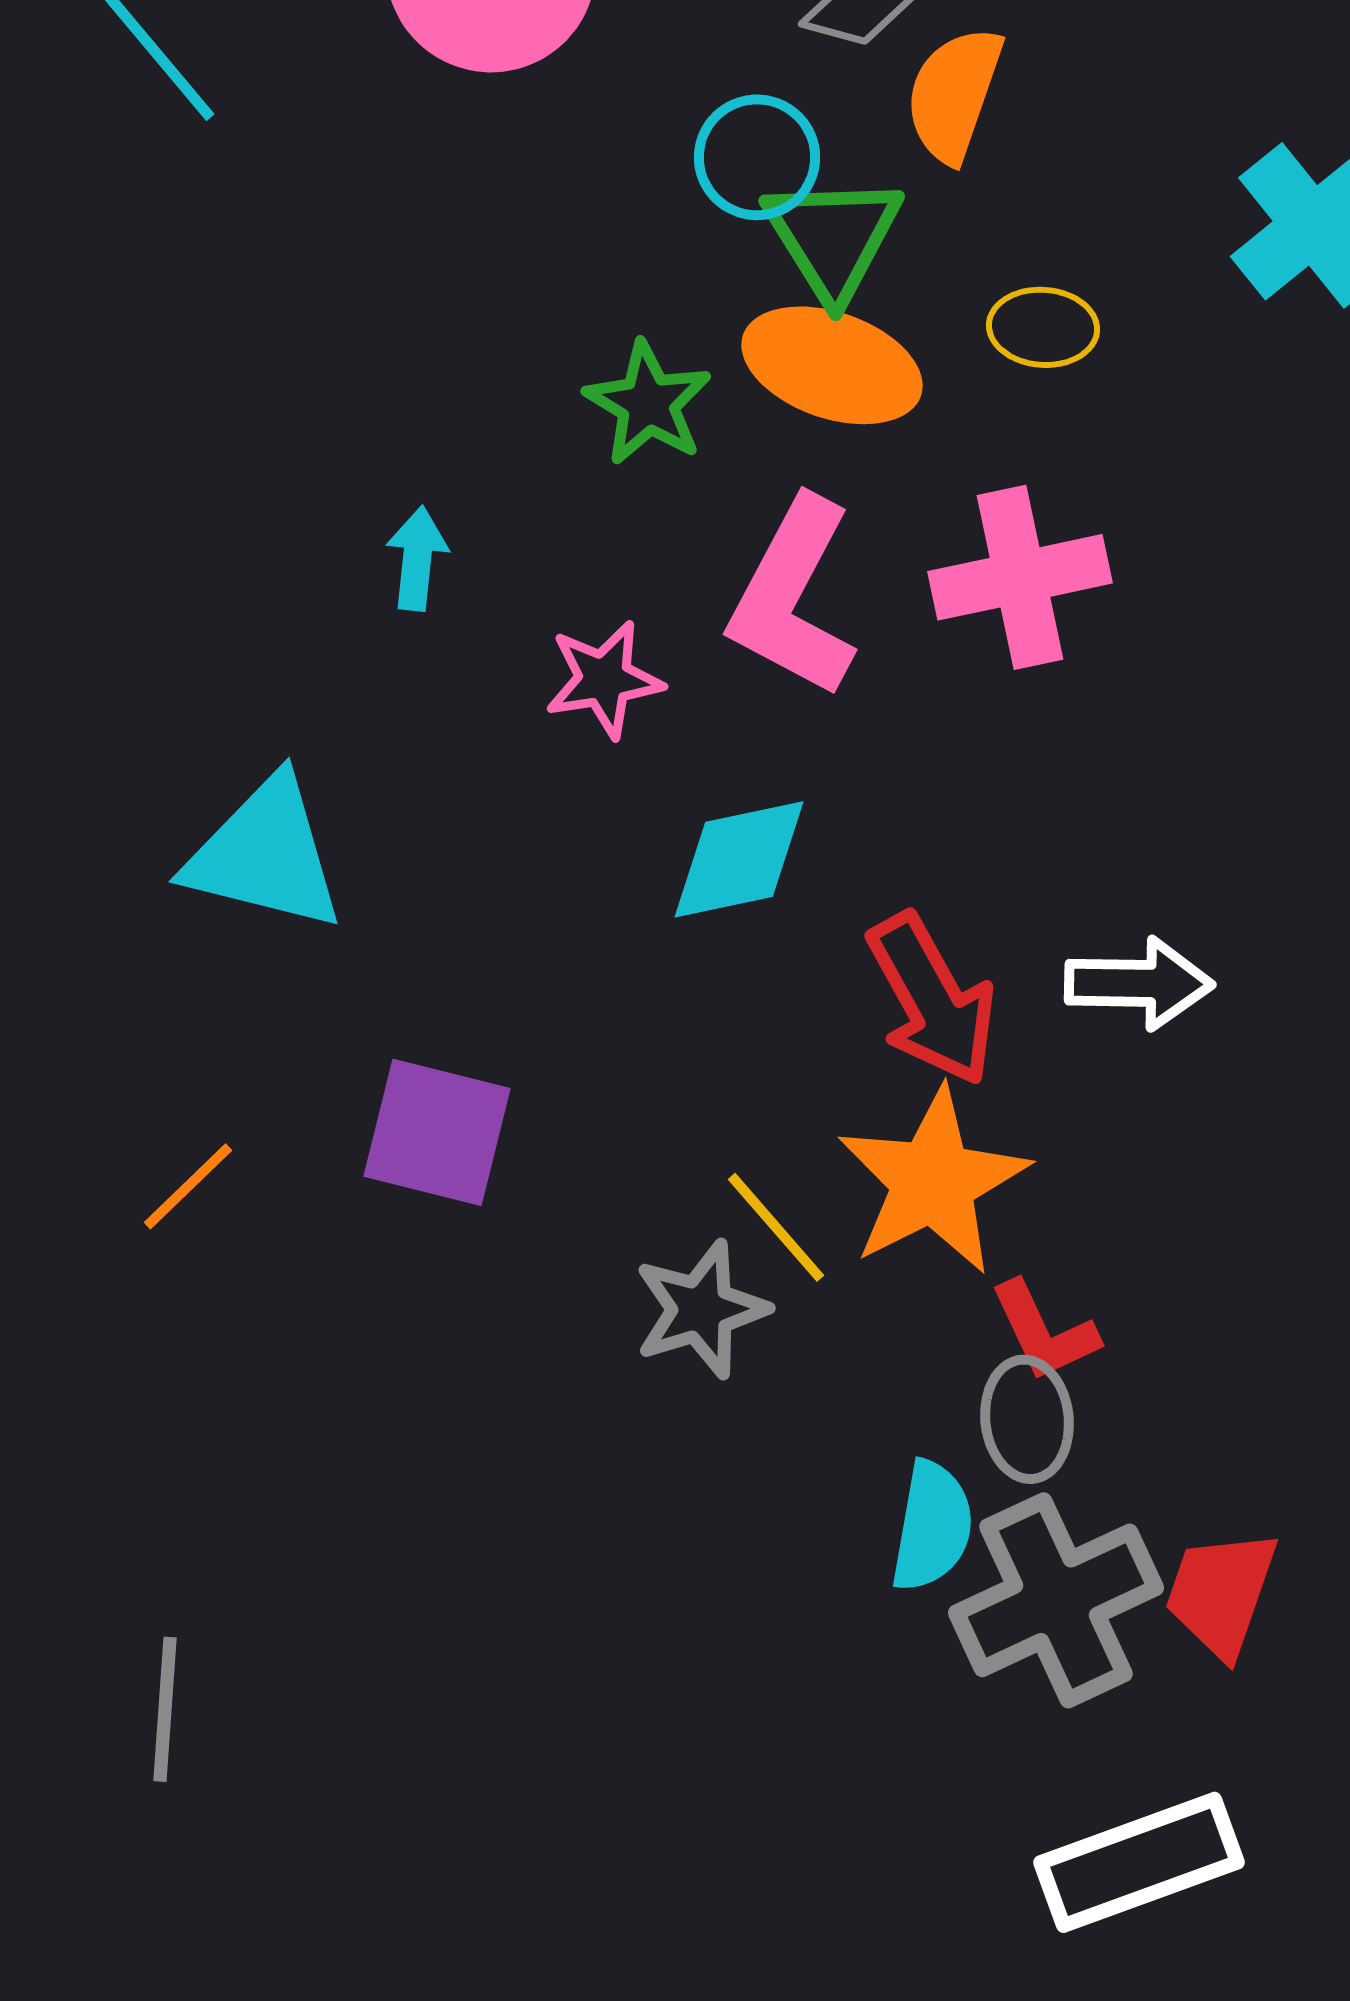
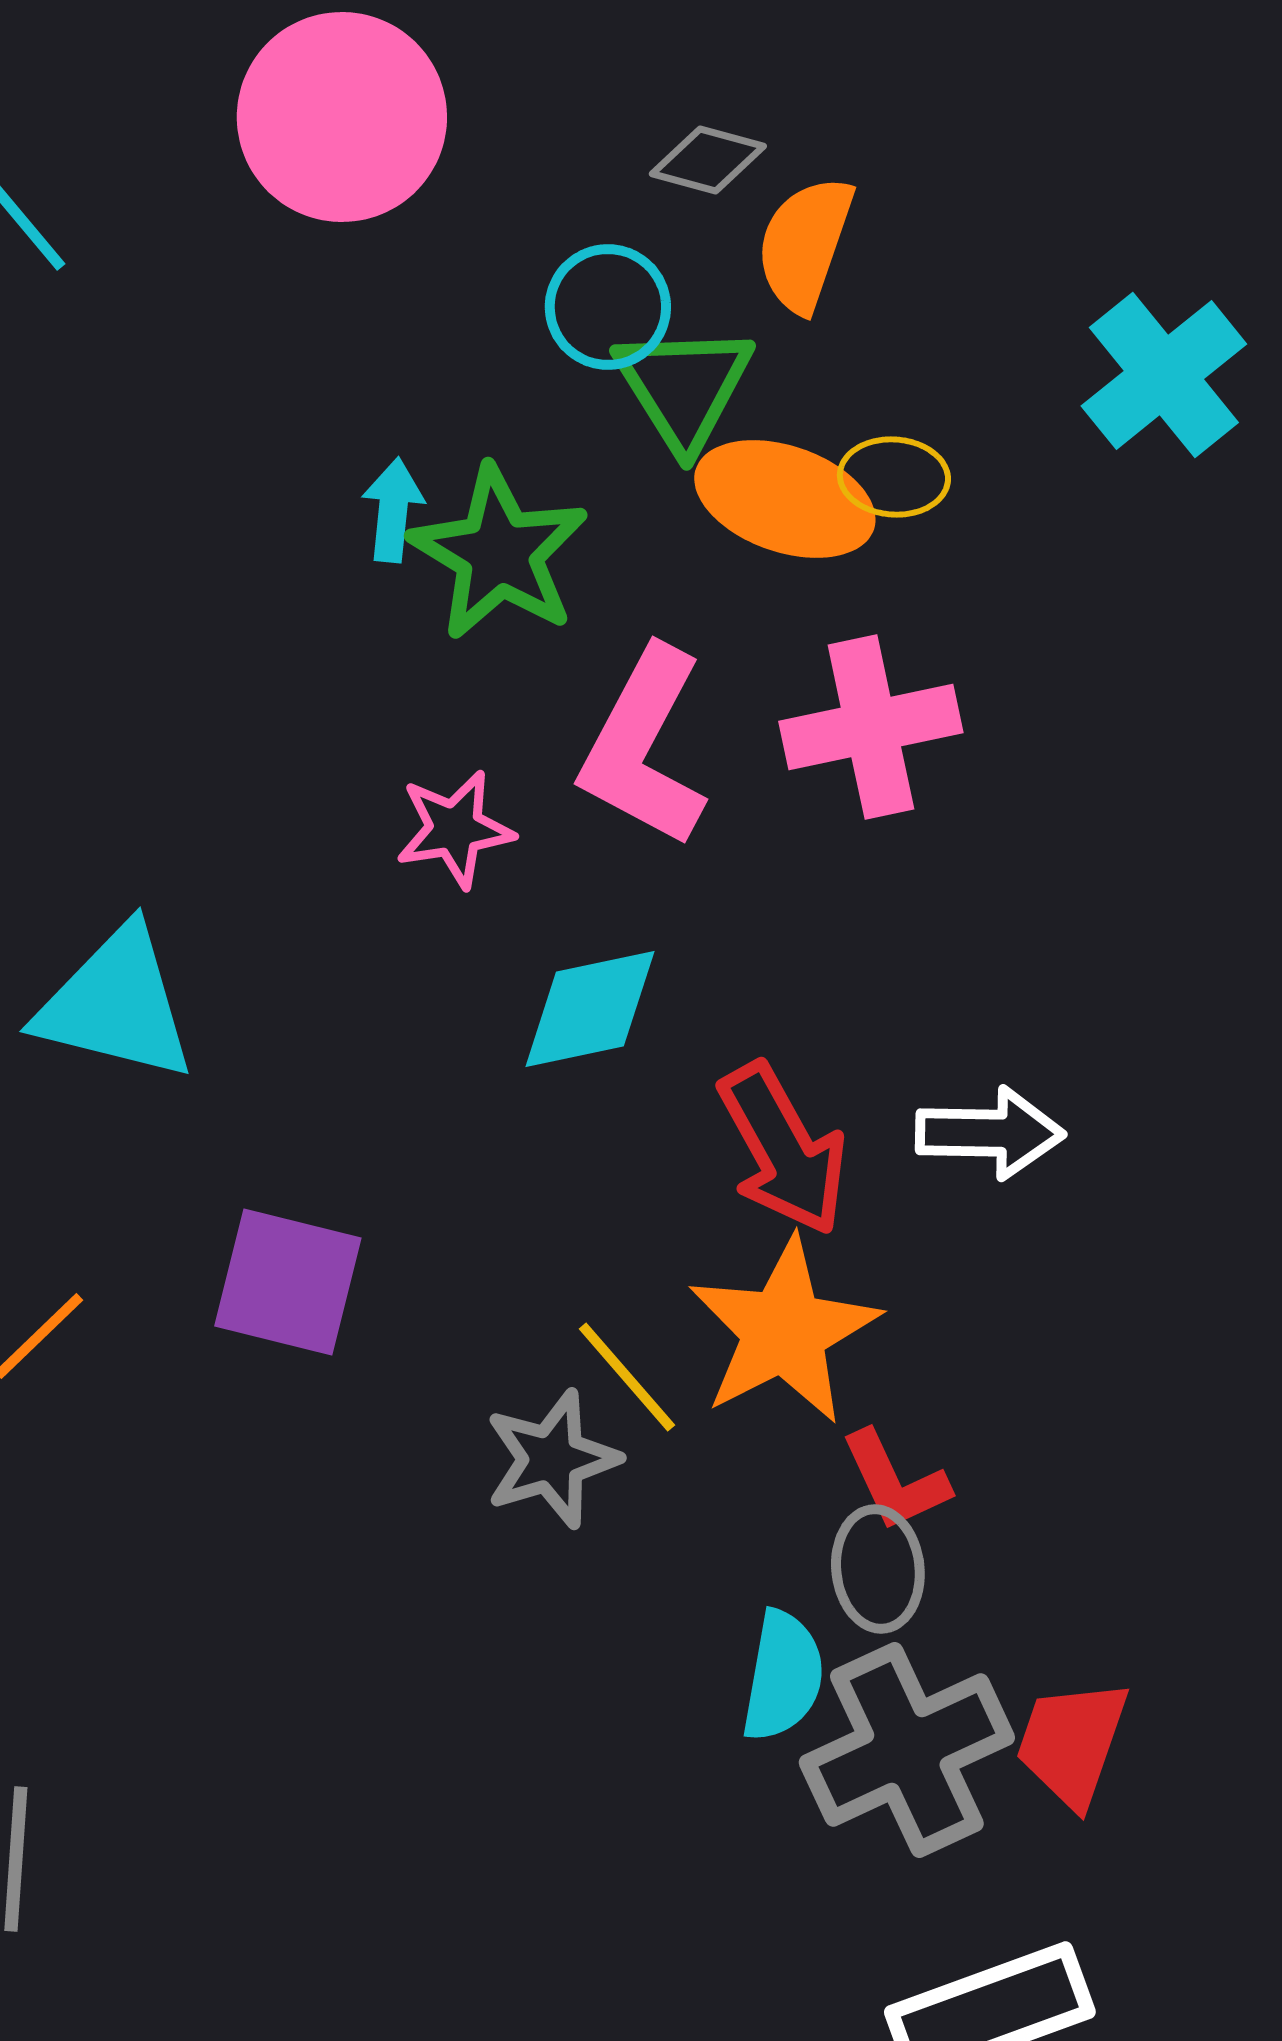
orange ellipse: (832, 365) -> (785, 499), moved
green star: (648, 403) -> (499, 553), size x1.4
cyan arrow: (417, 558) -> (393, 510), moved

